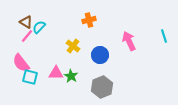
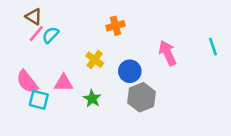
brown triangle: (26, 22) -> (34, 17), moved
pink line: (27, 36) -> (36, 34), moved
pink triangle: (56, 73) -> (64, 83), moved
gray hexagon: (102, 87) -> (141, 97), moved

